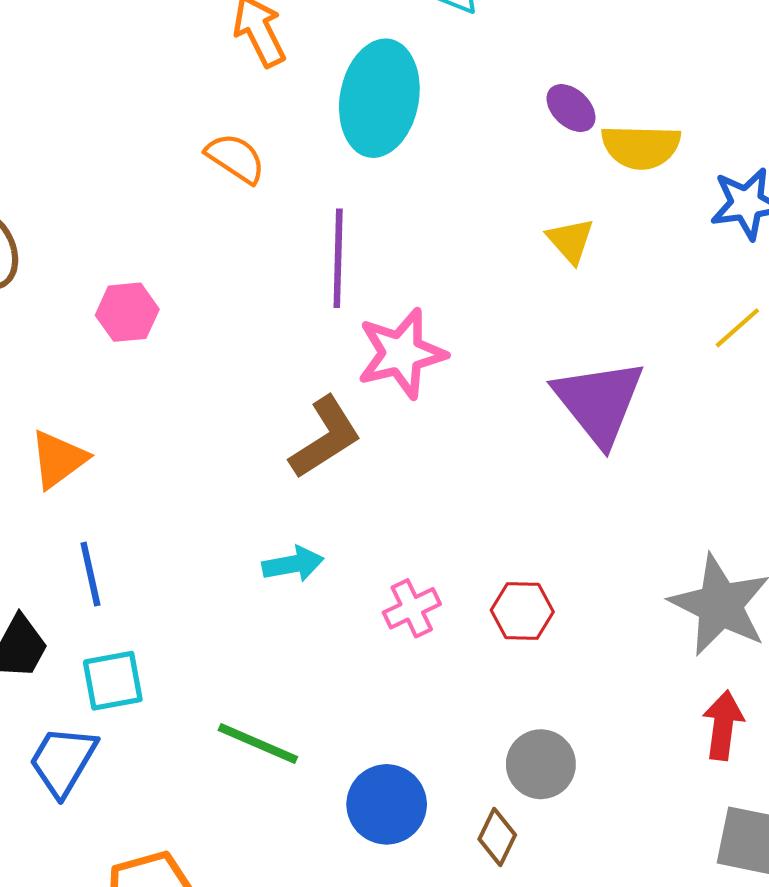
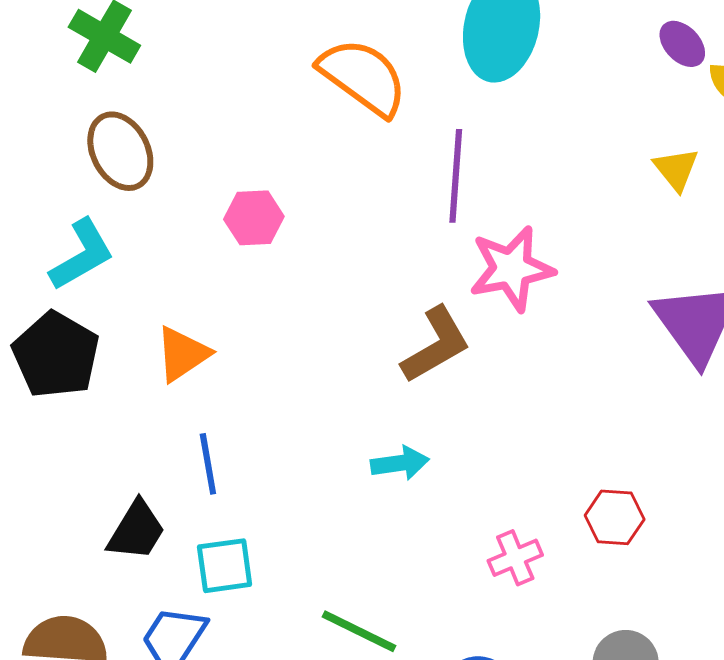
orange semicircle: (236, 158) -> (363, 77), size x1.6
pink cross: (412, 608) -> (515, 558), moved

